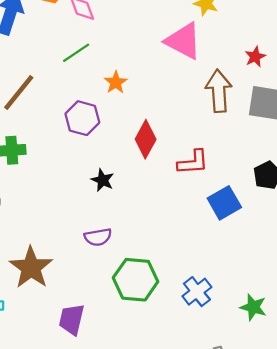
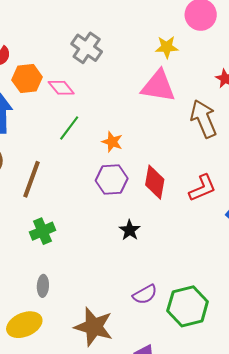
purple hexagon: (82, 118) -> (112, 179), moved
black star: (103, 180) -> (130, 230), turned 30
purple semicircle: (98, 237) -> (145, 294), moved

